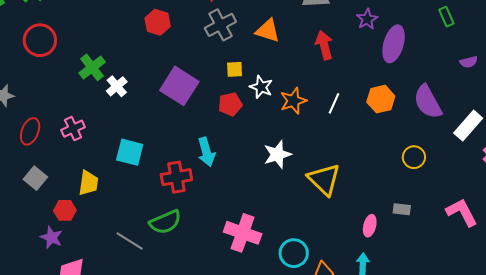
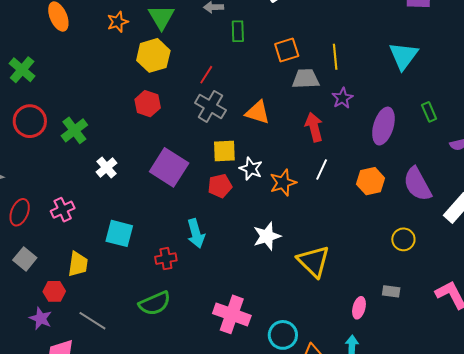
green rectangle: (446, 17) -> (429, 112), moved
purple star: (367, 19) -> (342, 98), moved
gray cross: (220, 25) -> (210, 106), turned -32
green cross: (92, 67) -> (74, 130), moved
yellow square: (235, 69) -> (224, 151), size x1.4
white line: (334, 103) -> (322, 169), moved
red cross: (176, 177) -> (166, 259), size x0.7
gray line: (130, 241) -> (92, 321), moved

